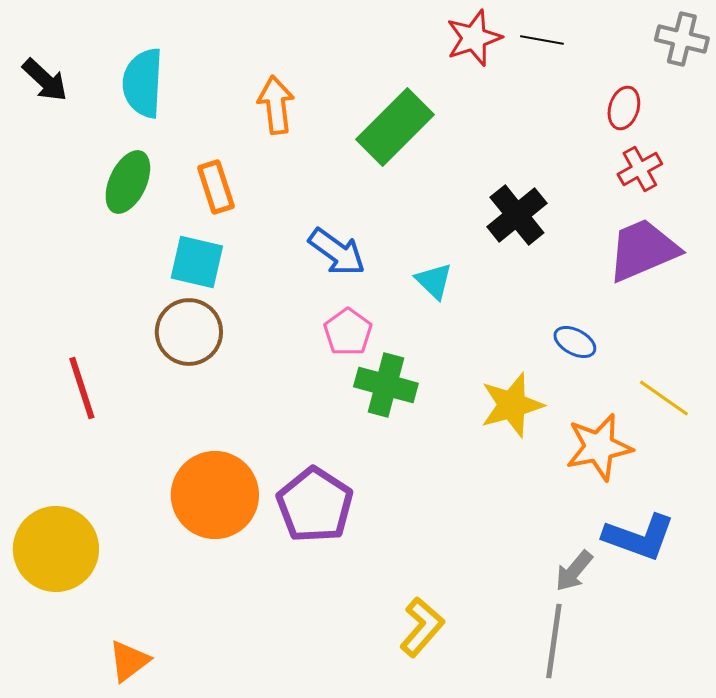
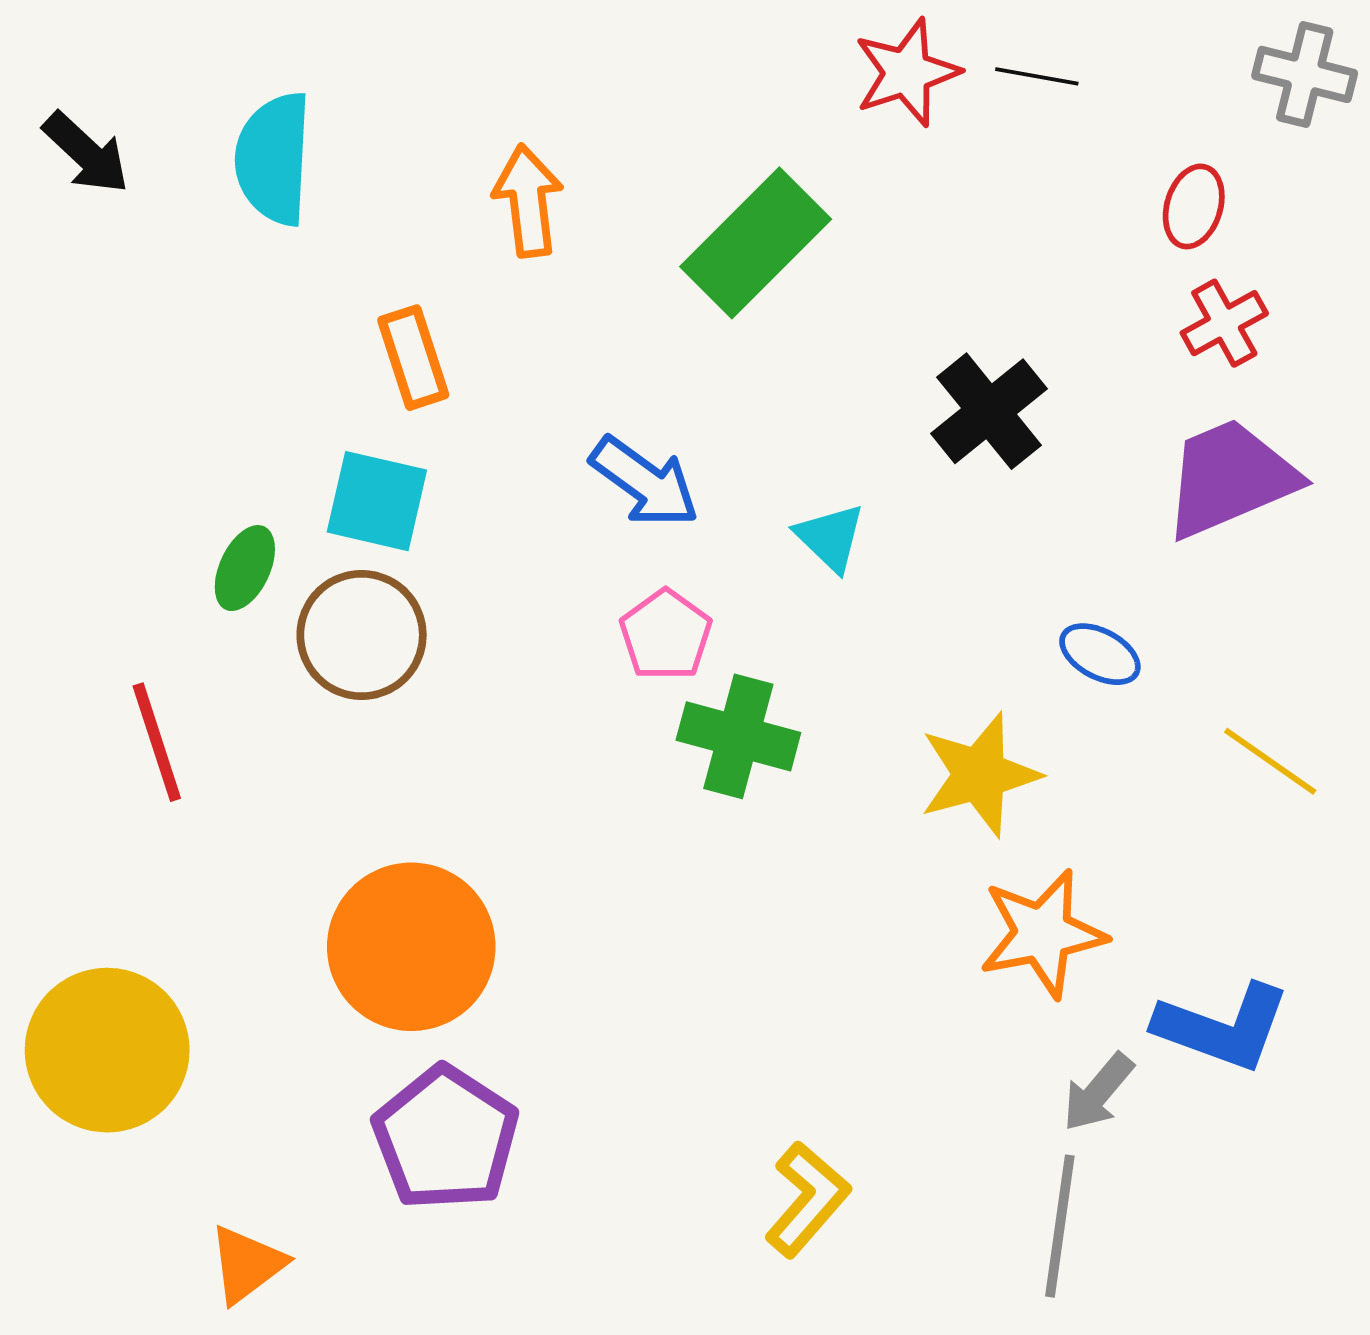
green ellipse: (128, 182) -> (245, 568), moved, size x0.7
orange star: (599, 447) -> (1043, 933), moved
purple pentagon: (315, 505) -> (446, 1138), moved

